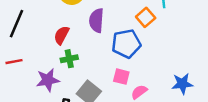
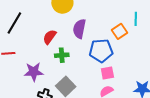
green cross: (69, 59) -> (62, 55), moved
pink square: (121, 77) -> (107, 73), moved, turned -32

